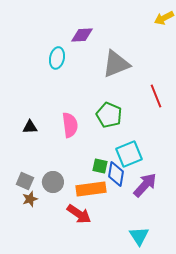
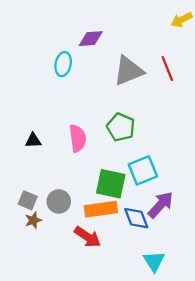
red line: (156, 96) -> (167, 68), moved
green square: (100, 166) -> (111, 184), size x1.8
blue diamond: (116, 174) -> (136, 218), moved, turned -30

